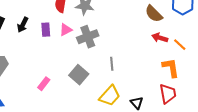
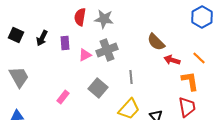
brown semicircle: (154, 14) -> (156, 42), moved
pink triangle: (66, 30) -> (85, 55), moved
red arrow: (160, 38) -> (172, 60), moved

